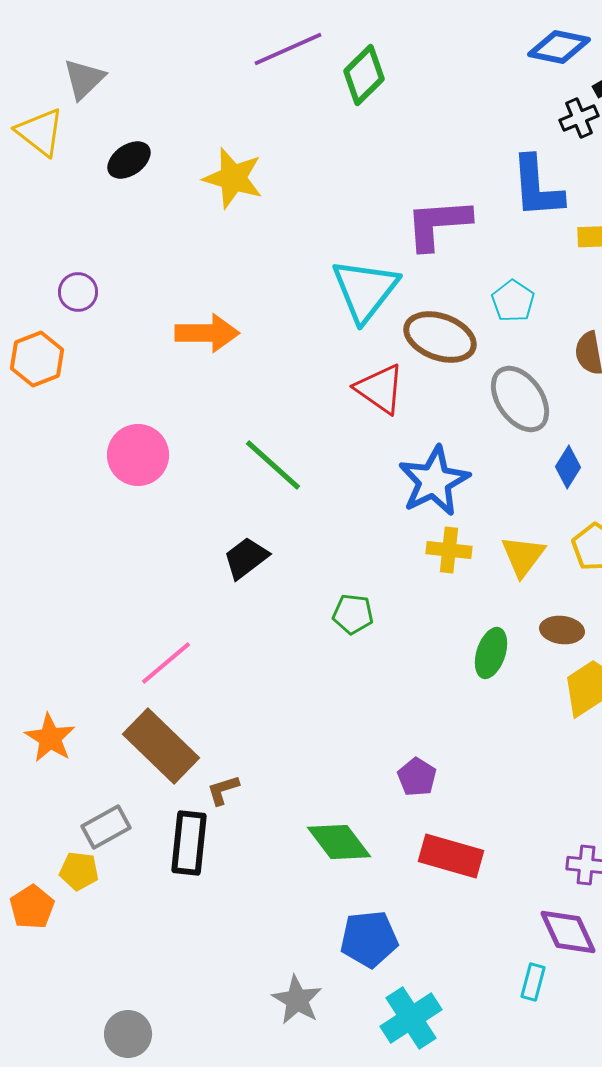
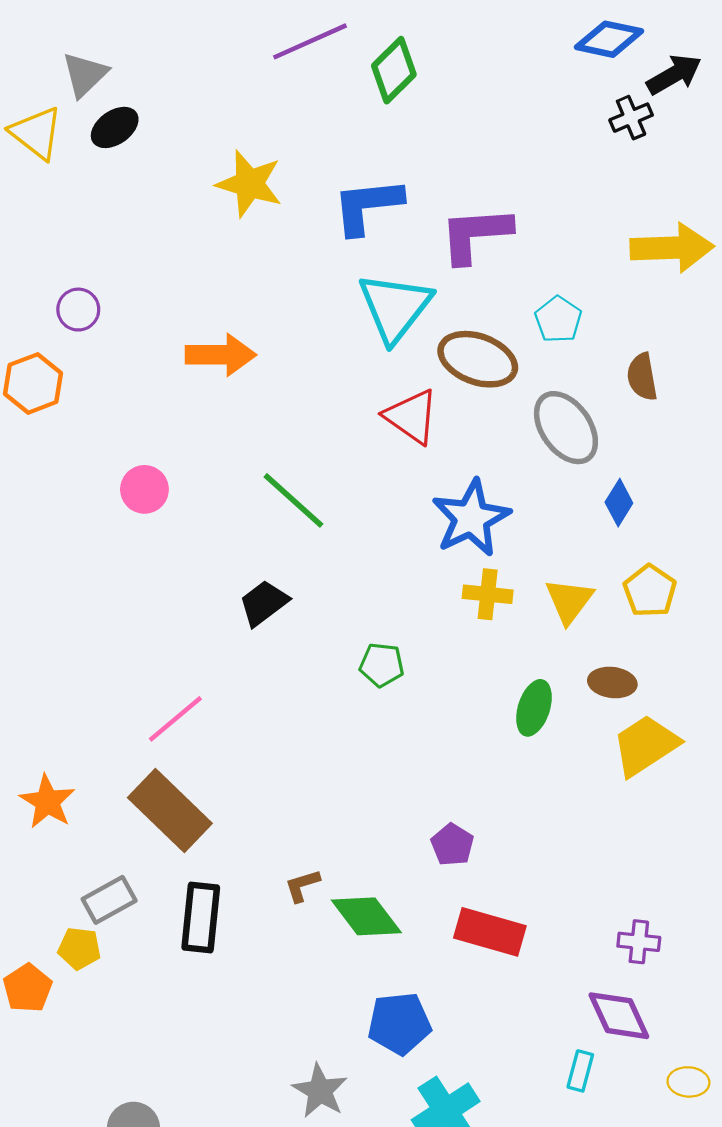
black ellipse: (129, 160) -> (115, 127), moved
blue L-shape: (537, 187) -> (367, 206), moved, turned 88
pink circle: (138, 455) -> (144, 489), size x0.7
brown L-shape: (223, 790) -> (302, 886), moved

